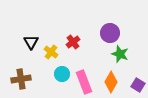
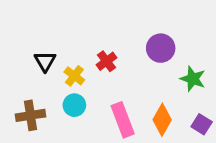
green star: (120, 54) -> (193, 79), moved
cyan circle: (62, 74) -> (74, 105), moved

